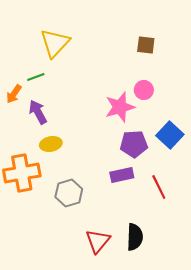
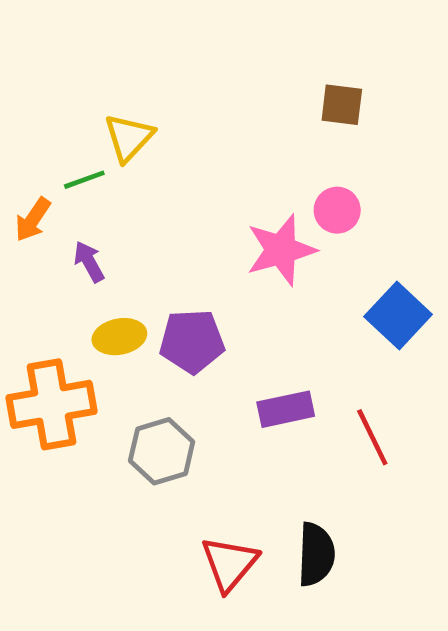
yellow triangle: (55, 43) -> (129, 138), moved, size x0.7
purple arrow: (38, 112) -> (89, 262), size x0.7
purple pentagon: (134, 144) -> (192, 341), moved

